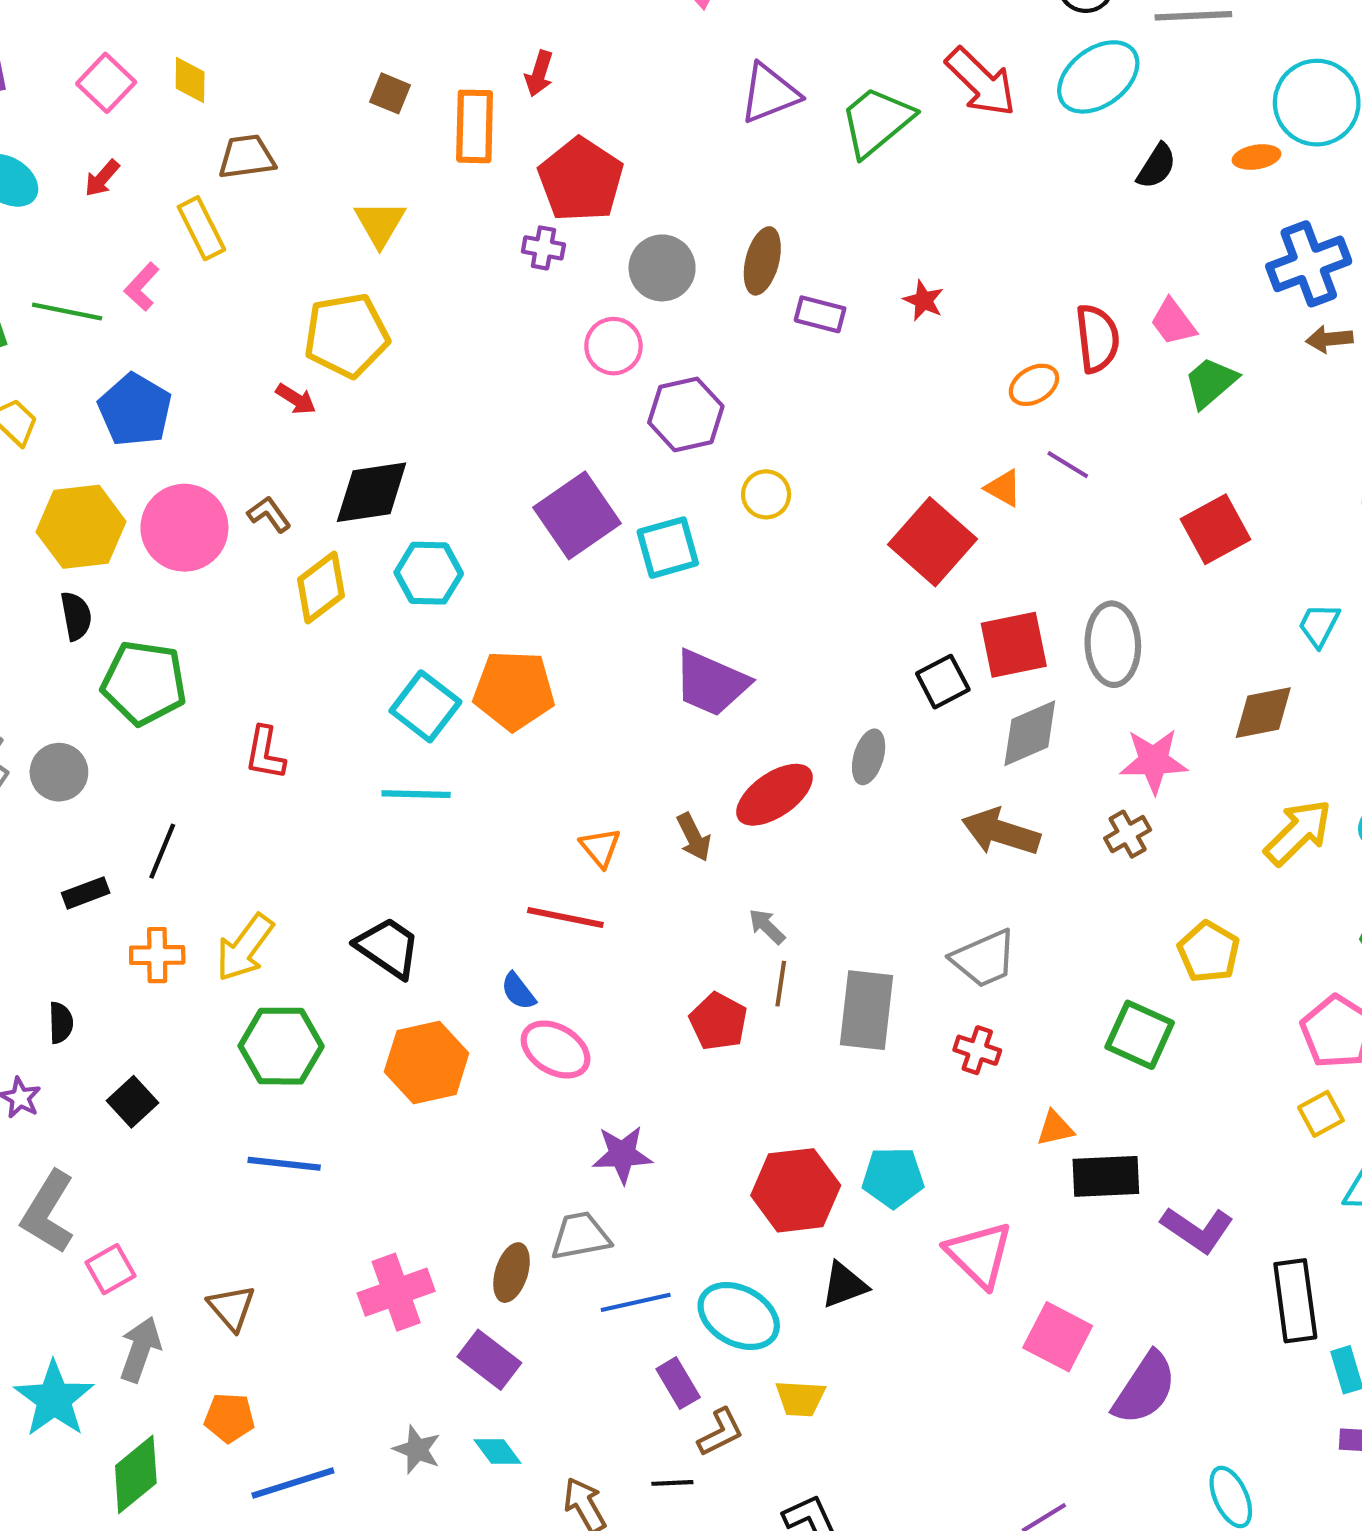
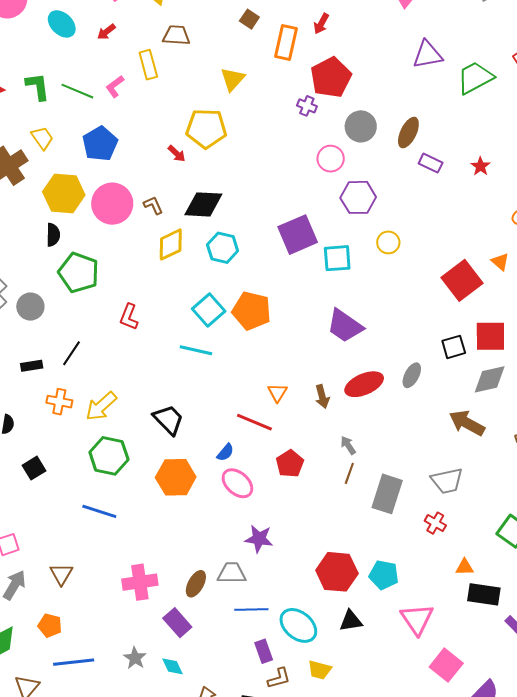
blue semicircle: (518, 991) -> (225, 452), turned -114
red pentagon: (718, 1021) -> (290, 464), moved

